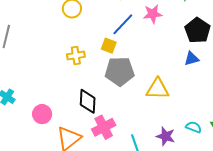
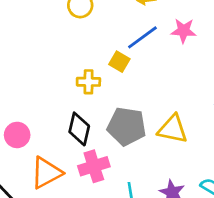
yellow cross: (76, 56) -> (88, 82), moved
gray pentagon: (120, 71) -> (127, 126), moved

